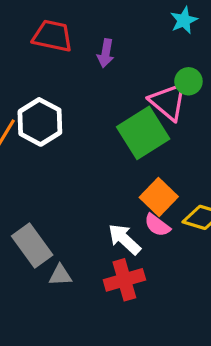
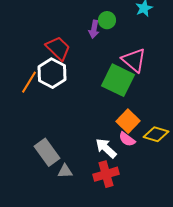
red trapezoid: (52, 36) -> (58, 48), moved, turned 32
green circle: (188, 81) -> (107, 20), moved
green square: (143, 133) -> (118, 80), turned -32

